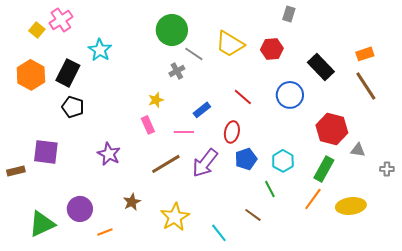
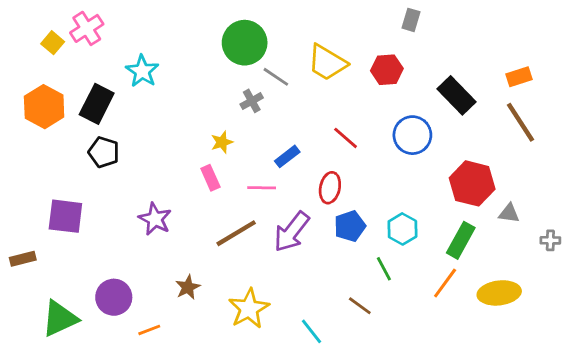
brown rectangle: (16, 171) -> (23, 259), moved

